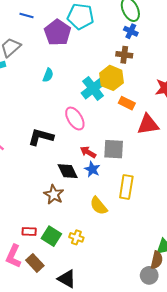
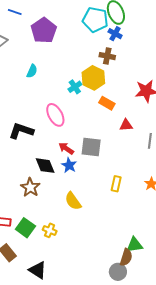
cyan pentagon: (80, 16) -> (95, 20), moved
cyan cross: (93, 88) -> (75, 87), size x0.6
red triangle: (148, 124) -> (126, 125), size x0.6
yellow rectangle: (126, 187) -> (116, 184), moved, size x0.7

